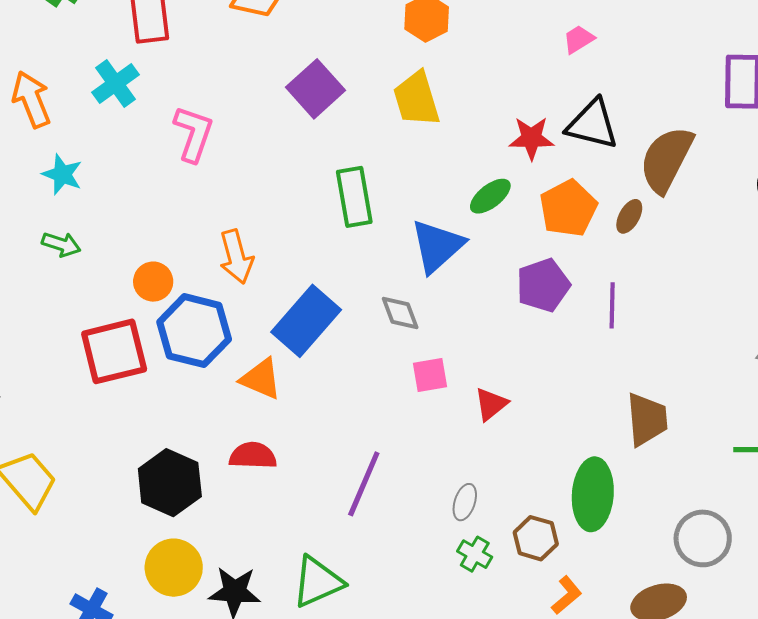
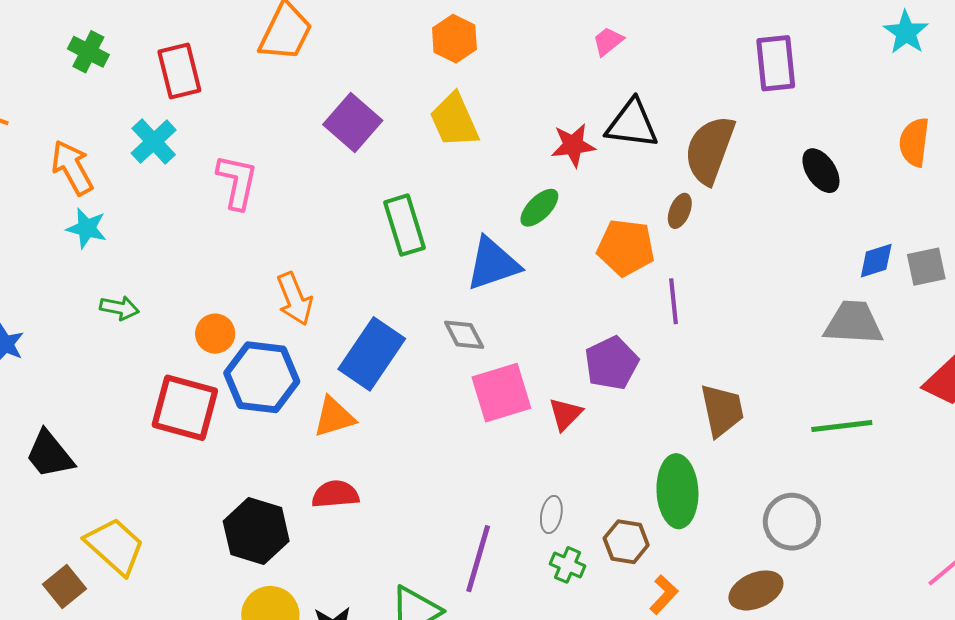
cyan star: (62, 174) -> (87, 228), moved
orange pentagon: (568, 208) -> (626, 248), moved, turned -30
blue triangle: (437, 246) -> (493, 264), turned 30
purple pentagon: (543, 285) -> (612, 363), moved
red square: (114, 351) -> (185, 408), turned 36
pink square: (430, 375) -> (501, 393), size x1.6
orange triangle: (261, 379) -> (334, 417), turned -33
purple line: (364, 484) -> (478, 559), moved

